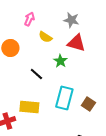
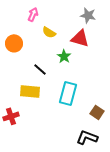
gray star: (71, 20) -> (88, 15), moved
brown square: (88, 104) -> (97, 112), moved
yellow rectangle: (29, 107) -> (30, 91), moved

